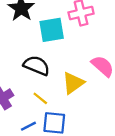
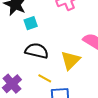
cyan square: (52, 30) -> (31, 23), moved, size x0.6

